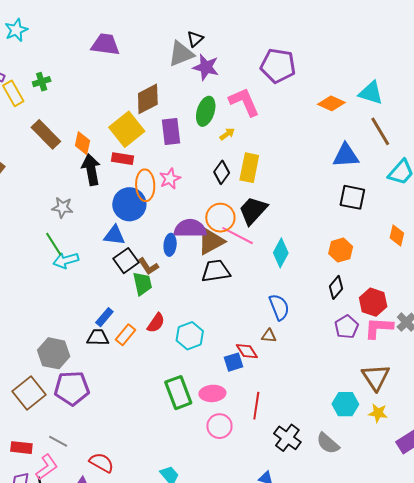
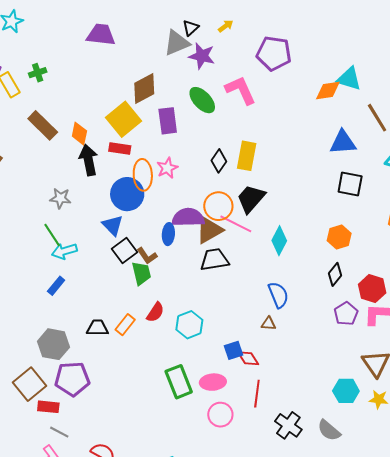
cyan triangle: (371, 93) -> (349, 79), moved
orange diamond: (331, 103) -> (328, 90), turned -32
green ellipse: (206, 111) -> (202, 100), turned -60
yellow arrow: (227, 134) -> (226, 26), moved
blue triangle: (114, 235) -> (113, 225), turned 40
blue rectangle: (104, 317) -> (56, 286), moved
red diamond: (247, 351) -> (248, 358), moved
red rectangle: (21, 448) -> (48, 407), moved

